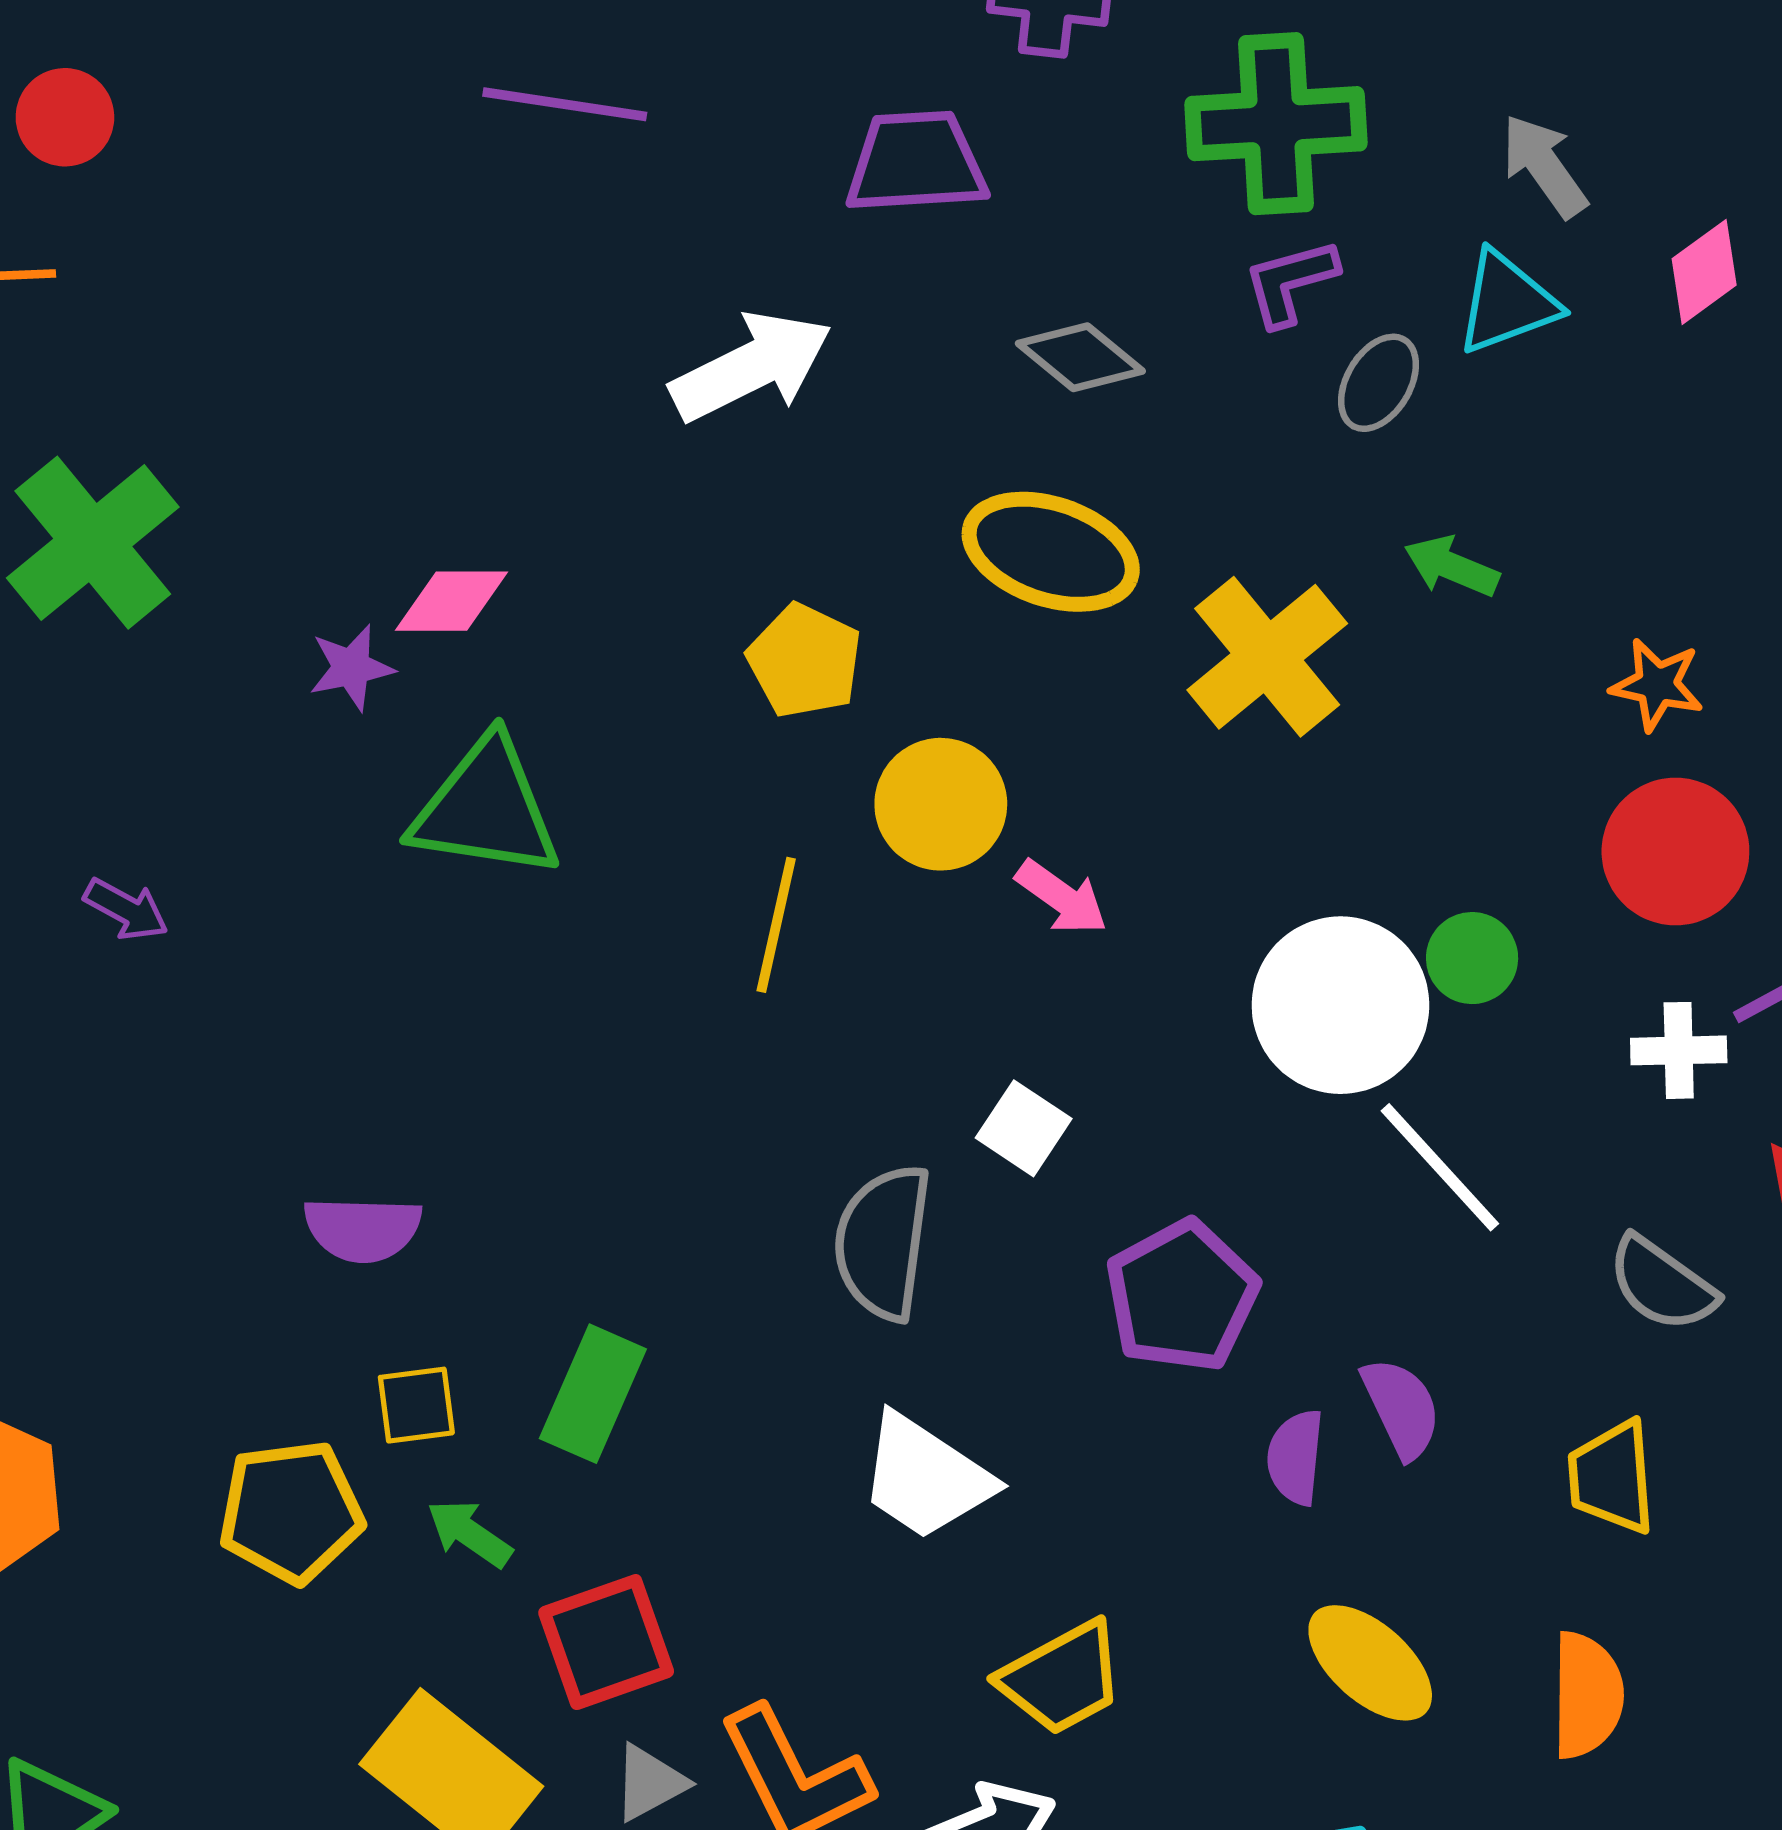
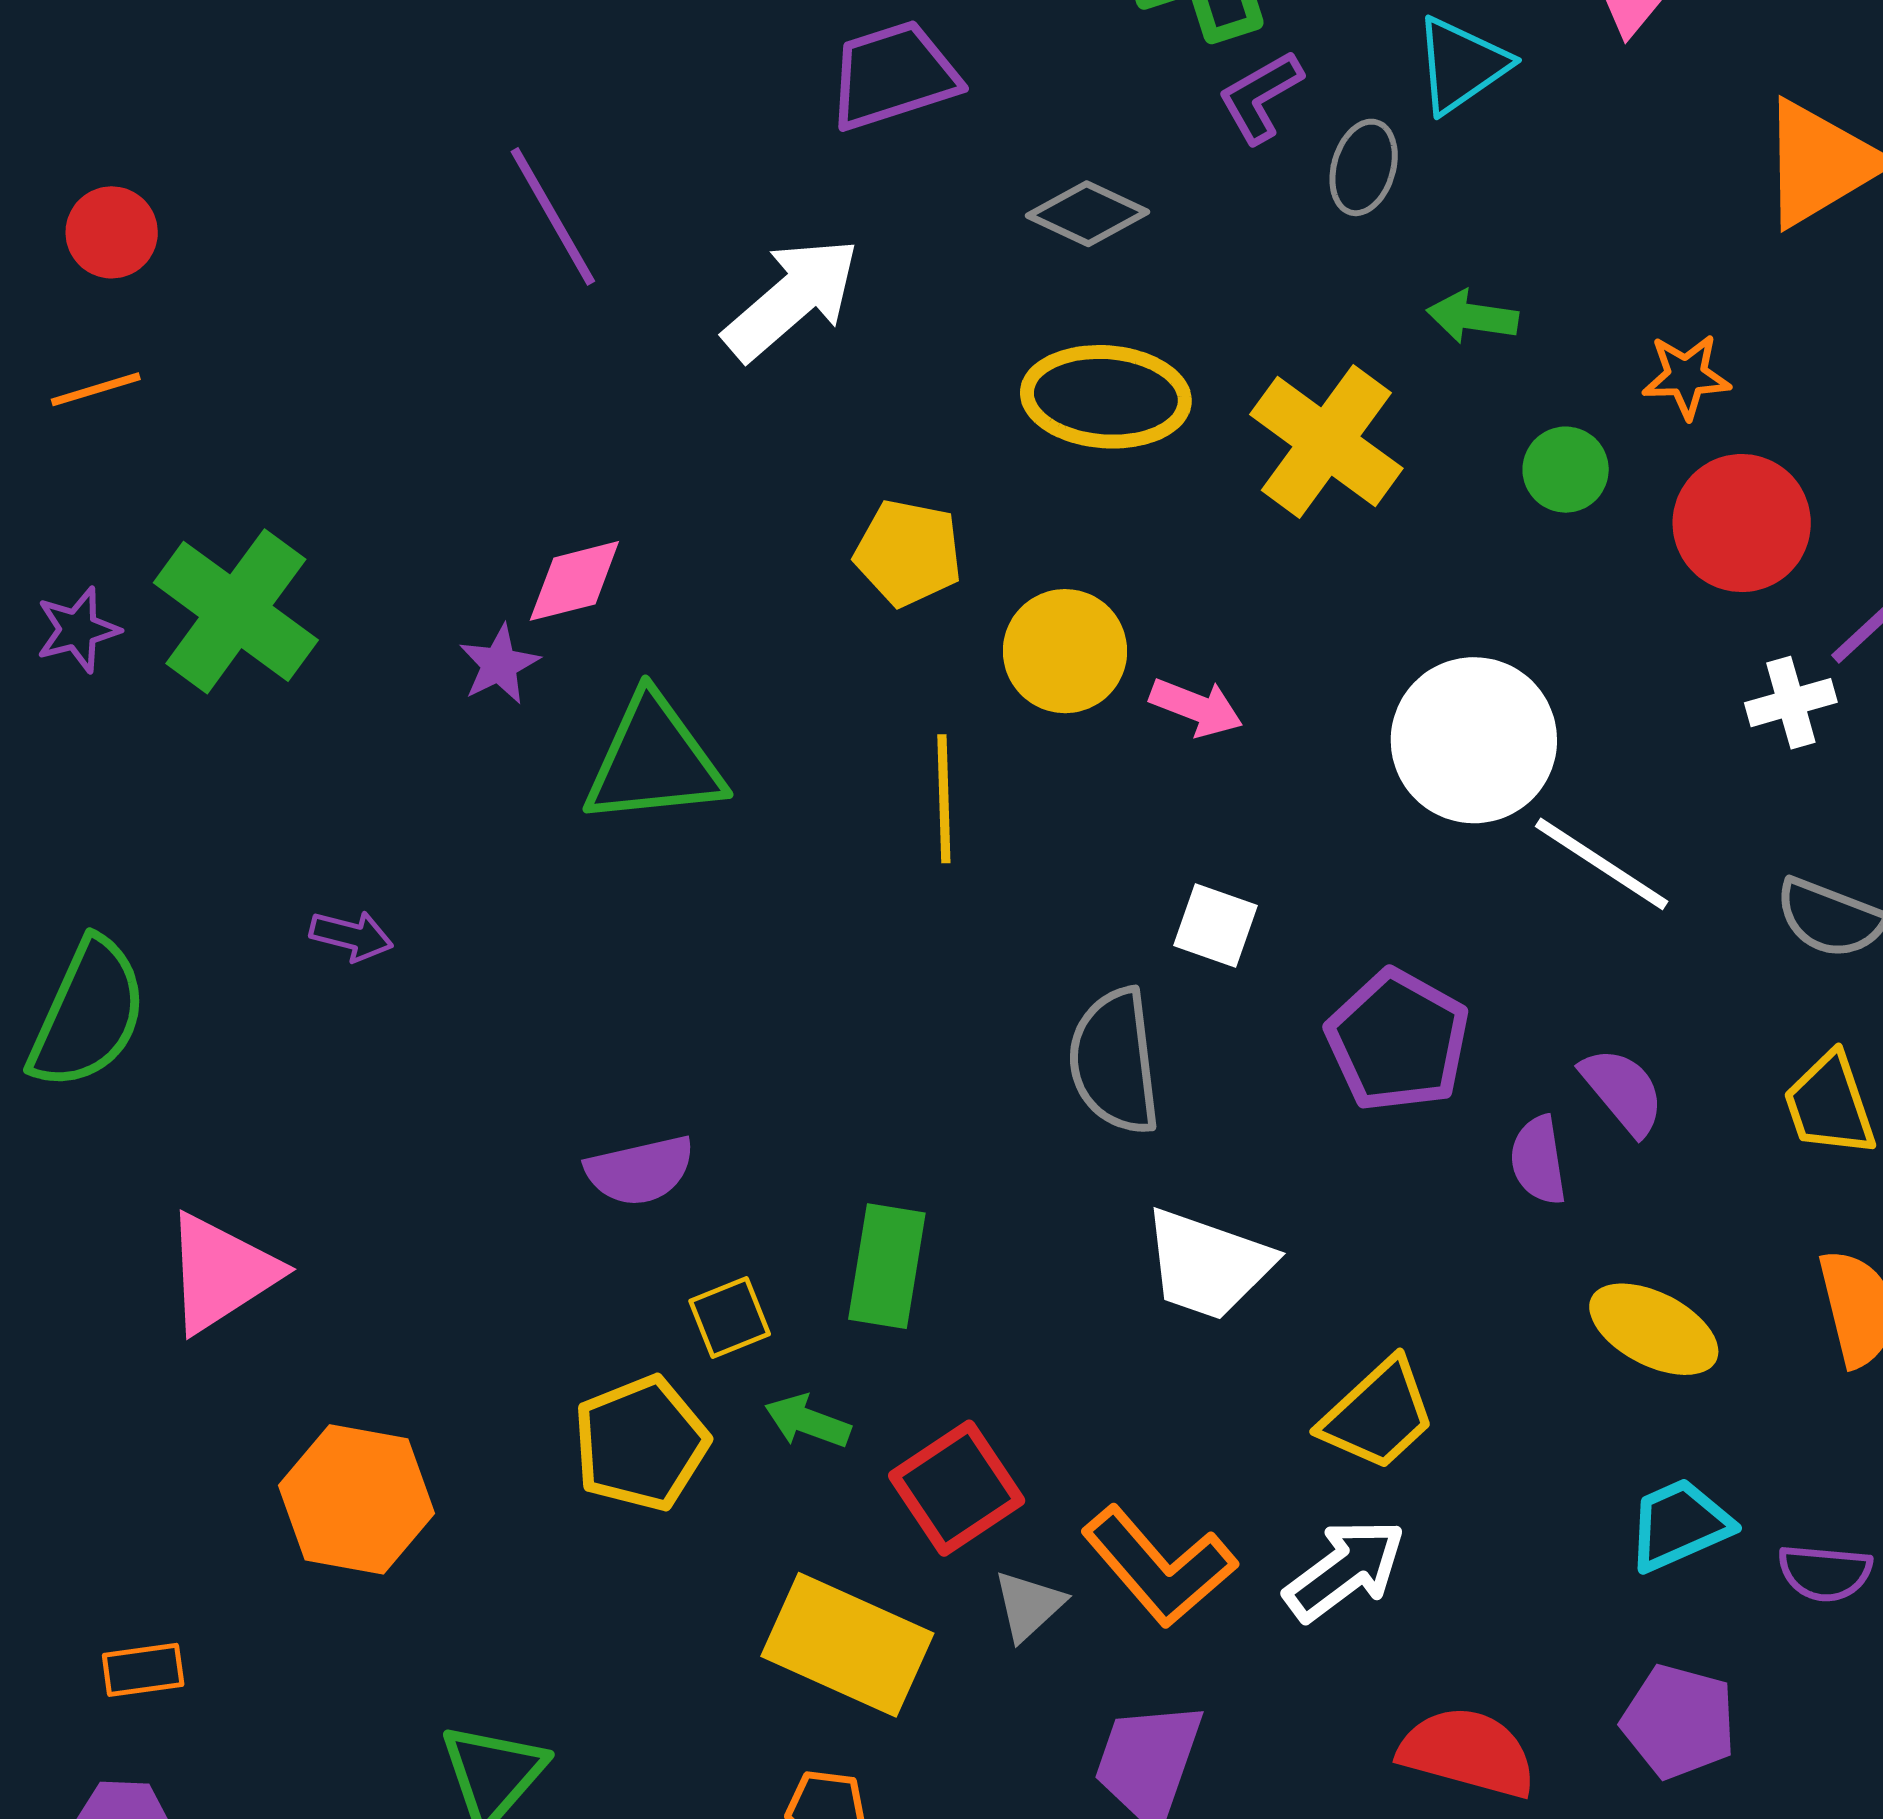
purple line: (565, 104) -> (553, 216), moved, turned 66
green circle: (1472, 958) -> (1566, 470), moved

